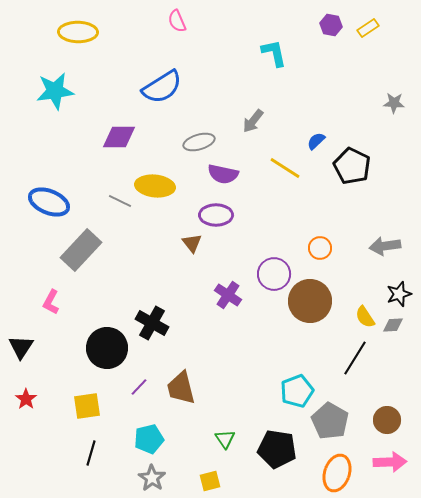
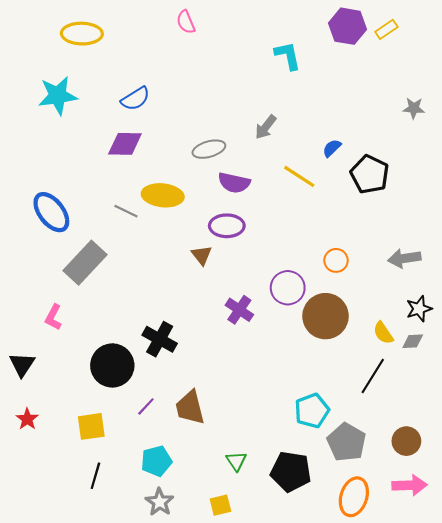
purple hexagon: (331, 25) -> (348, 26), size x1.6
blue semicircle: (162, 87) -> (135, 99), moved, size x0.7
blue ellipse: (49, 202) -> (51, 212), turned 30

